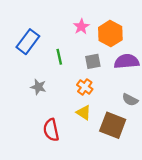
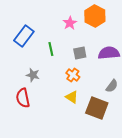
orange hexagon: (110, 34) -> (95, 16), moved
gray semicircle: (130, 100) -> (112, 86), turned -80
red semicircle: (51, 130) -> (23, 98), moved

